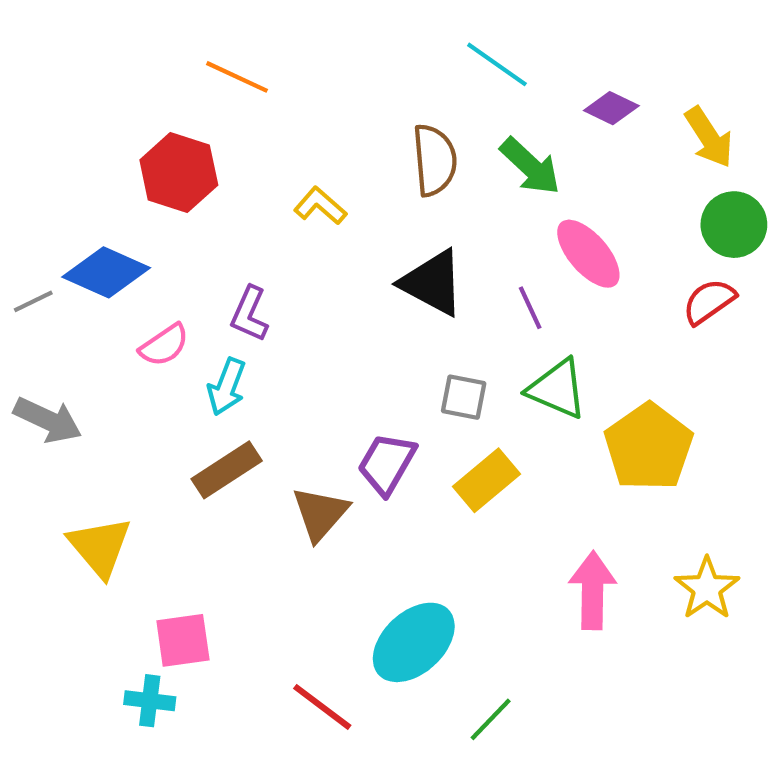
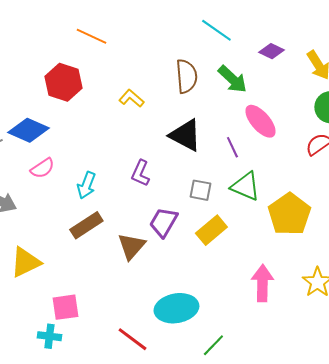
purple L-shape: (249, 314) -> (140, 173), moved
pink semicircle: (164, 345) -> (42, 168), moved
yellow triangle: (100, 547) -> (25, 262), turned 44
cyan ellipse: (414, 642) -> (176, 308), turned 33

